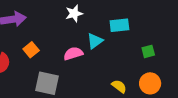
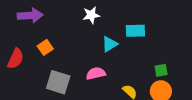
green square: (148, 51) -> (161, 70), moved
pink semicircle: (73, 54) -> (96, 73), moved

